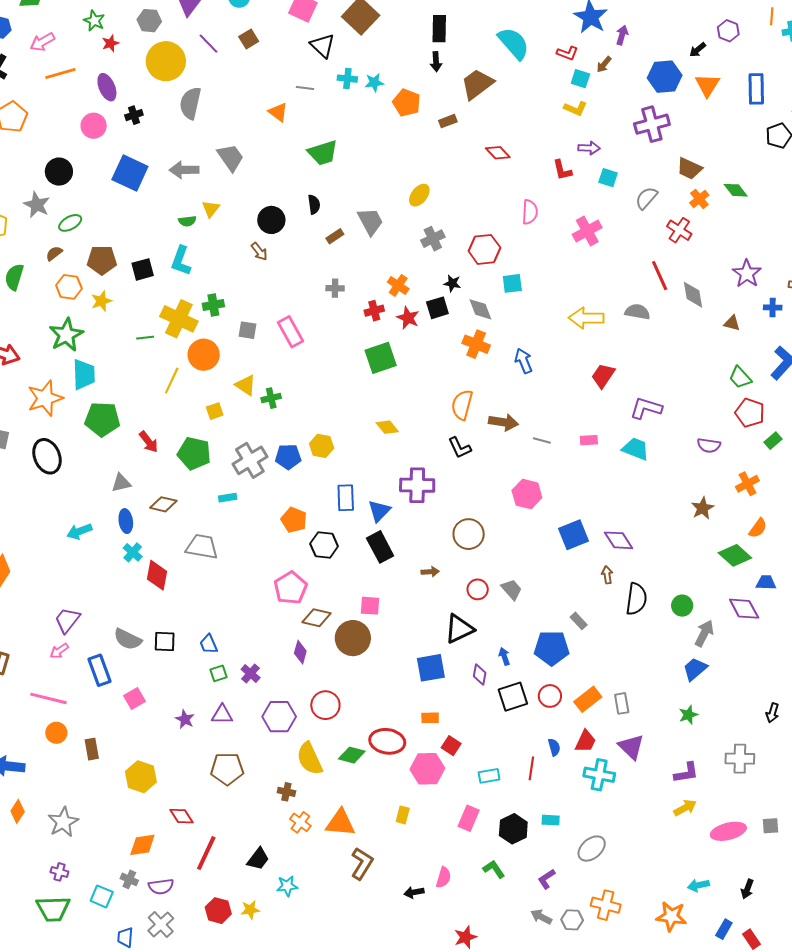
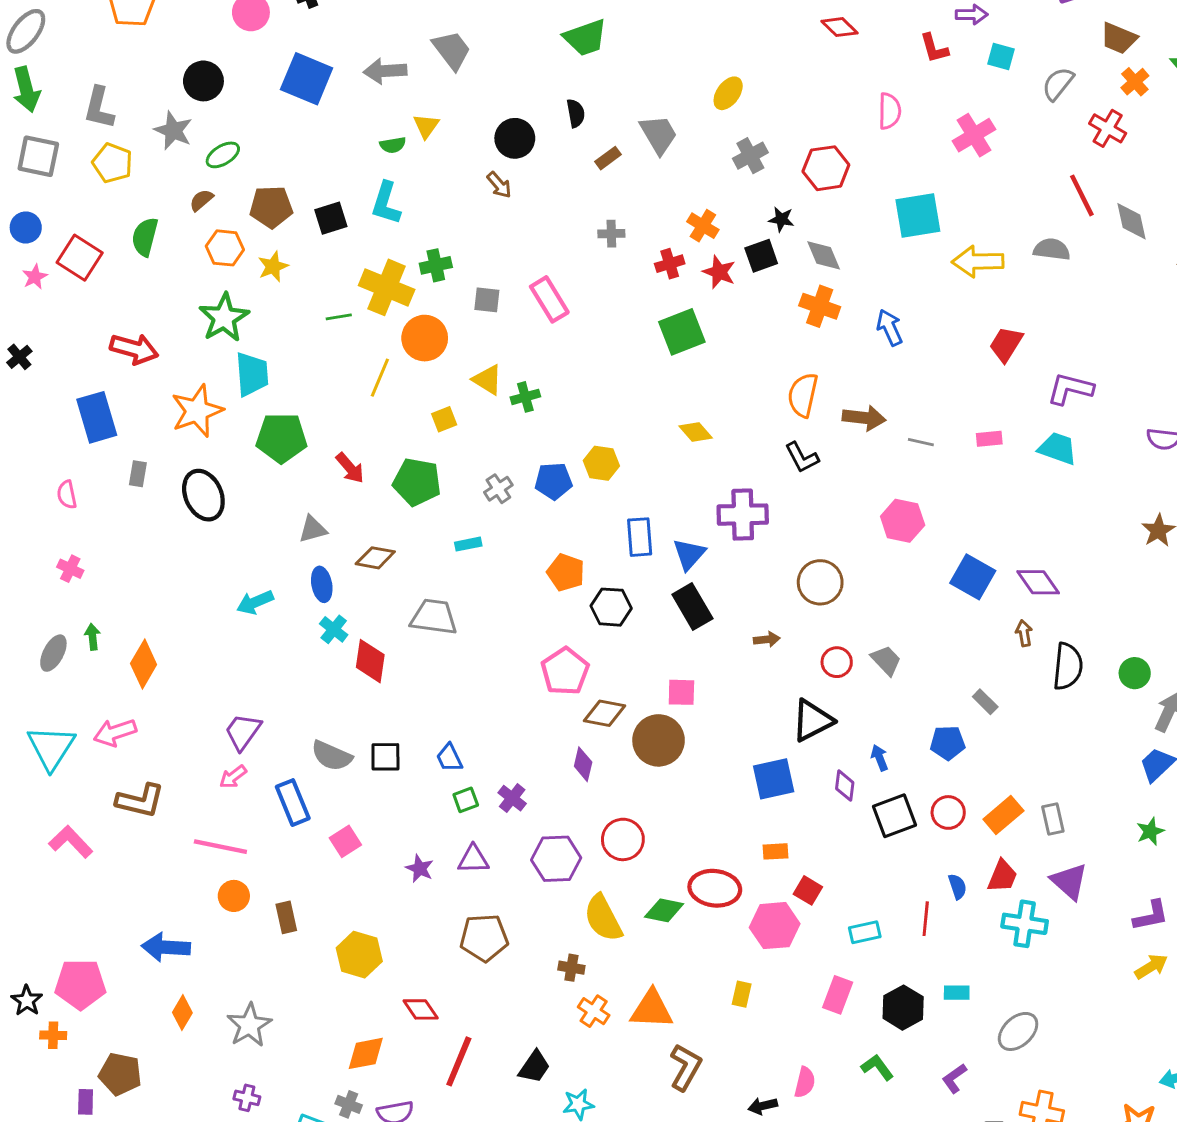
cyan square: (512, 283) -> (918, 215), moved, size x1.6
gray cross: (250, 460) -> (498, 489), size x0.6
blue square: (574, 535) -> (973, 577), turned -36
blue pentagon: (552, 648) -> (948, 743), size x0.7

